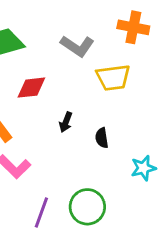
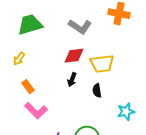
yellow trapezoid: (113, 78) -> (102, 64), moved
red diamond: (31, 88) -> (74, 56), moved

